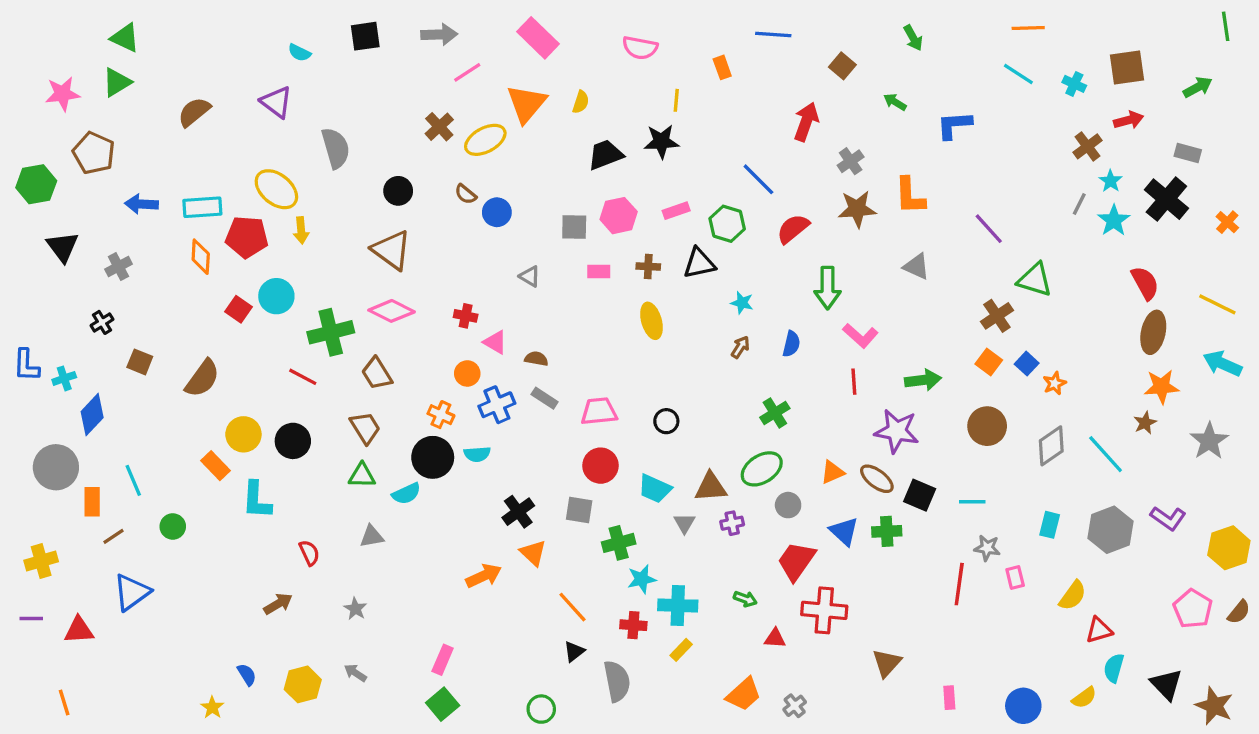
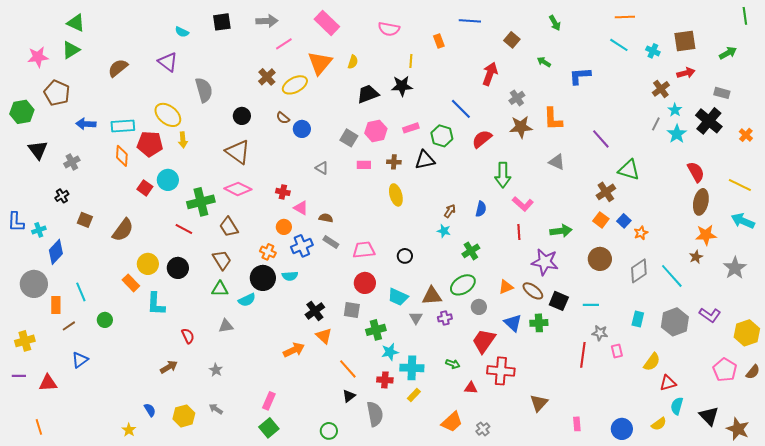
gray square: (574, 227) -> (349, 138), turned 30
cyan star: (742, 303) -> (444, 231), moved
blue triangle: (132, 592) -> (80, 360), size x0.7

